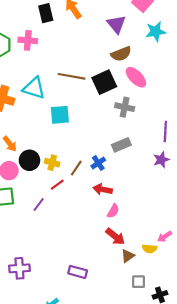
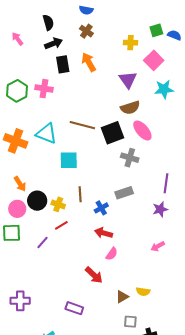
brown line: (76, 168) -> (80, 194), moved, turned -42
red arrow: (115, 237) -> (94, 275), moved
pink arrow: (165, 237) -> (158, 246), moved

